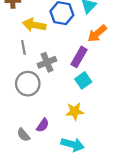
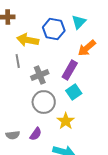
gray circle: (28, 84) -> (44, 102), moved
yellow star: (75, 111) -> (66, 121), turned -30
gray semicircle: (23, 135) -> (13, 135), moved, turned -56

